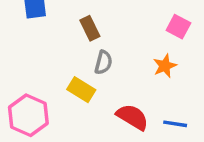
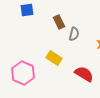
gray semicircle: (103, 62) -> (74, 34), moved

